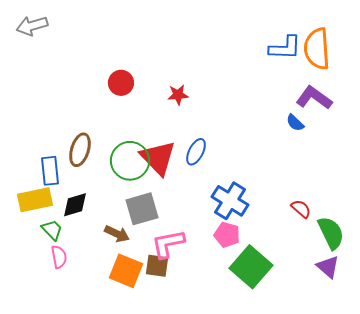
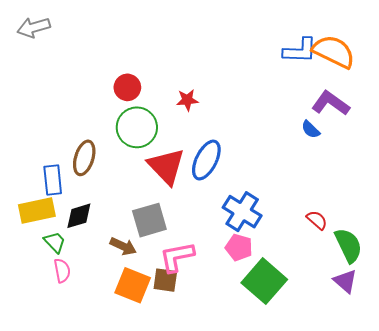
orange semicircle: (317, 49) -> (334, 52), turned 120
blue ellipse: (196, 152) -> (206, 160), size x1.4
green circle: (130, 161) -> (137, 127), moved

